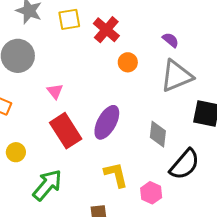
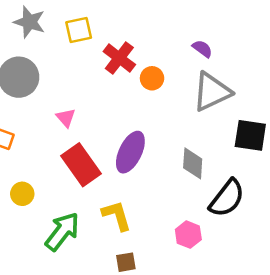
red cross: (106, 30) -> (119, 58), moved
yellow L-shape: (116, 175) -> (117, 216), moved

